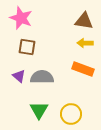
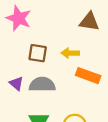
yellow arrow: (85, 43) -> (70, 53), moved
brown square: (27, 47) -> (38, 53), moved

